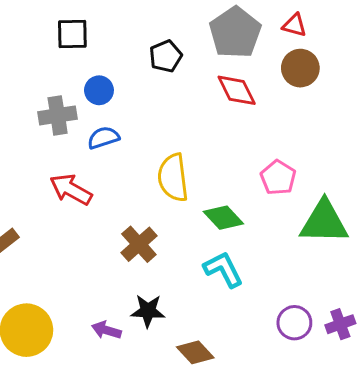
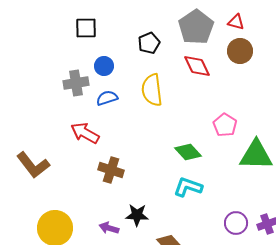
yellow semicircle: (173, 178) -> (152, 90), moved
brown cross: (139, 244) -> (111, 170), moved, turned -30
cyan L-shape: (223, 269) -> (188, 187), turned -44

